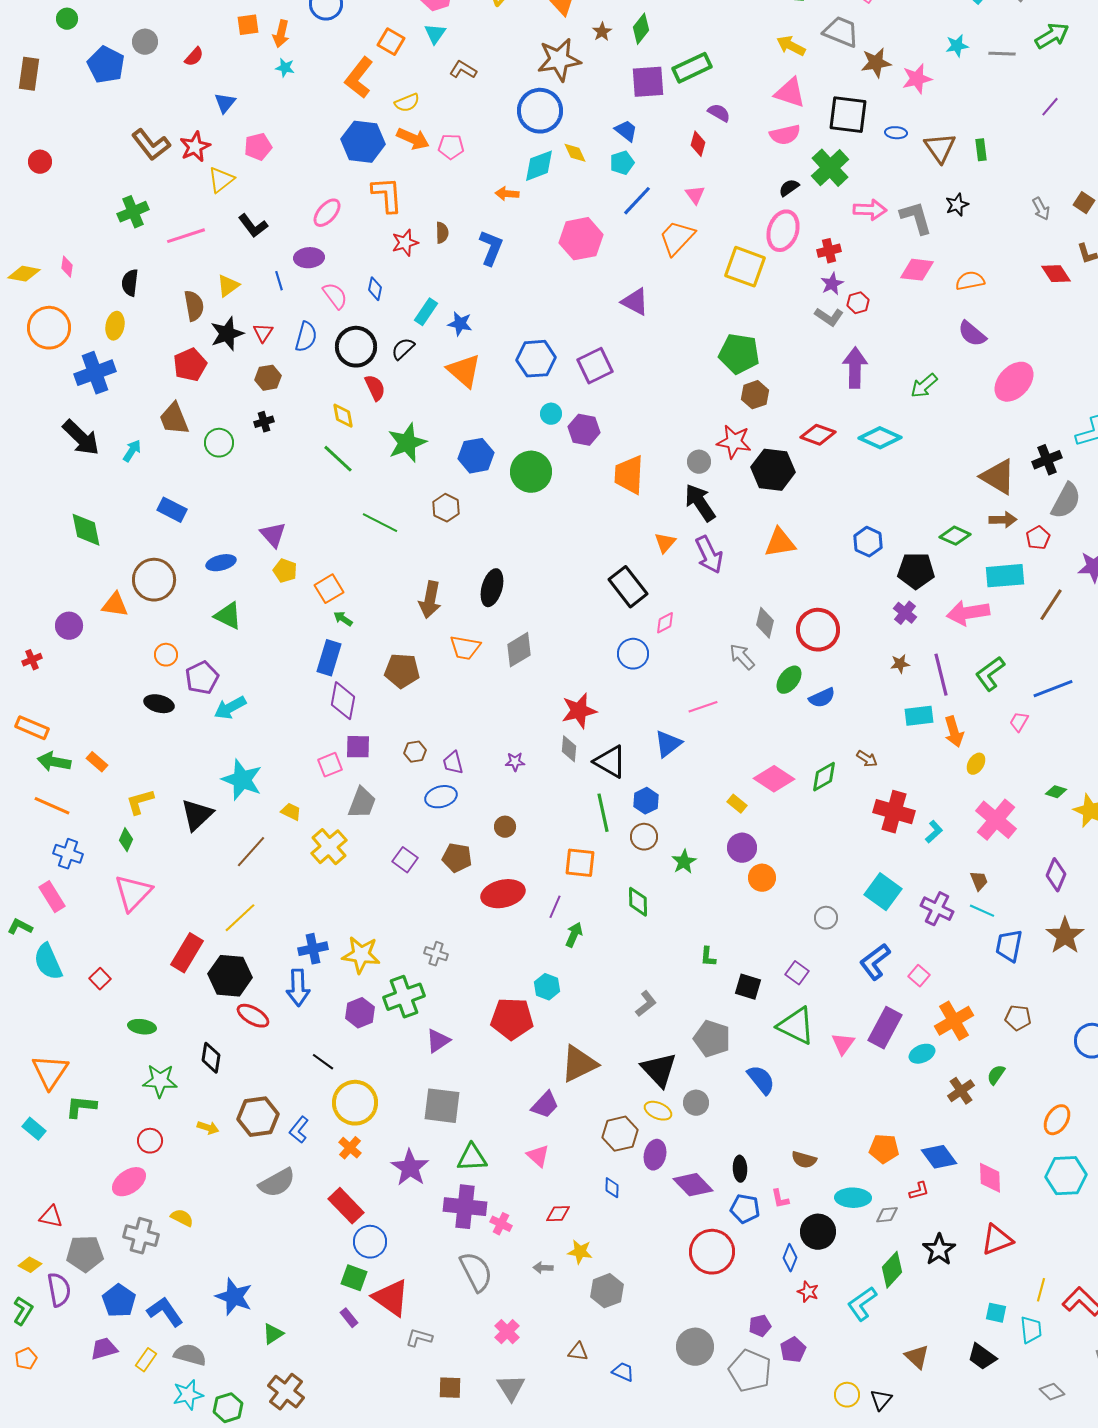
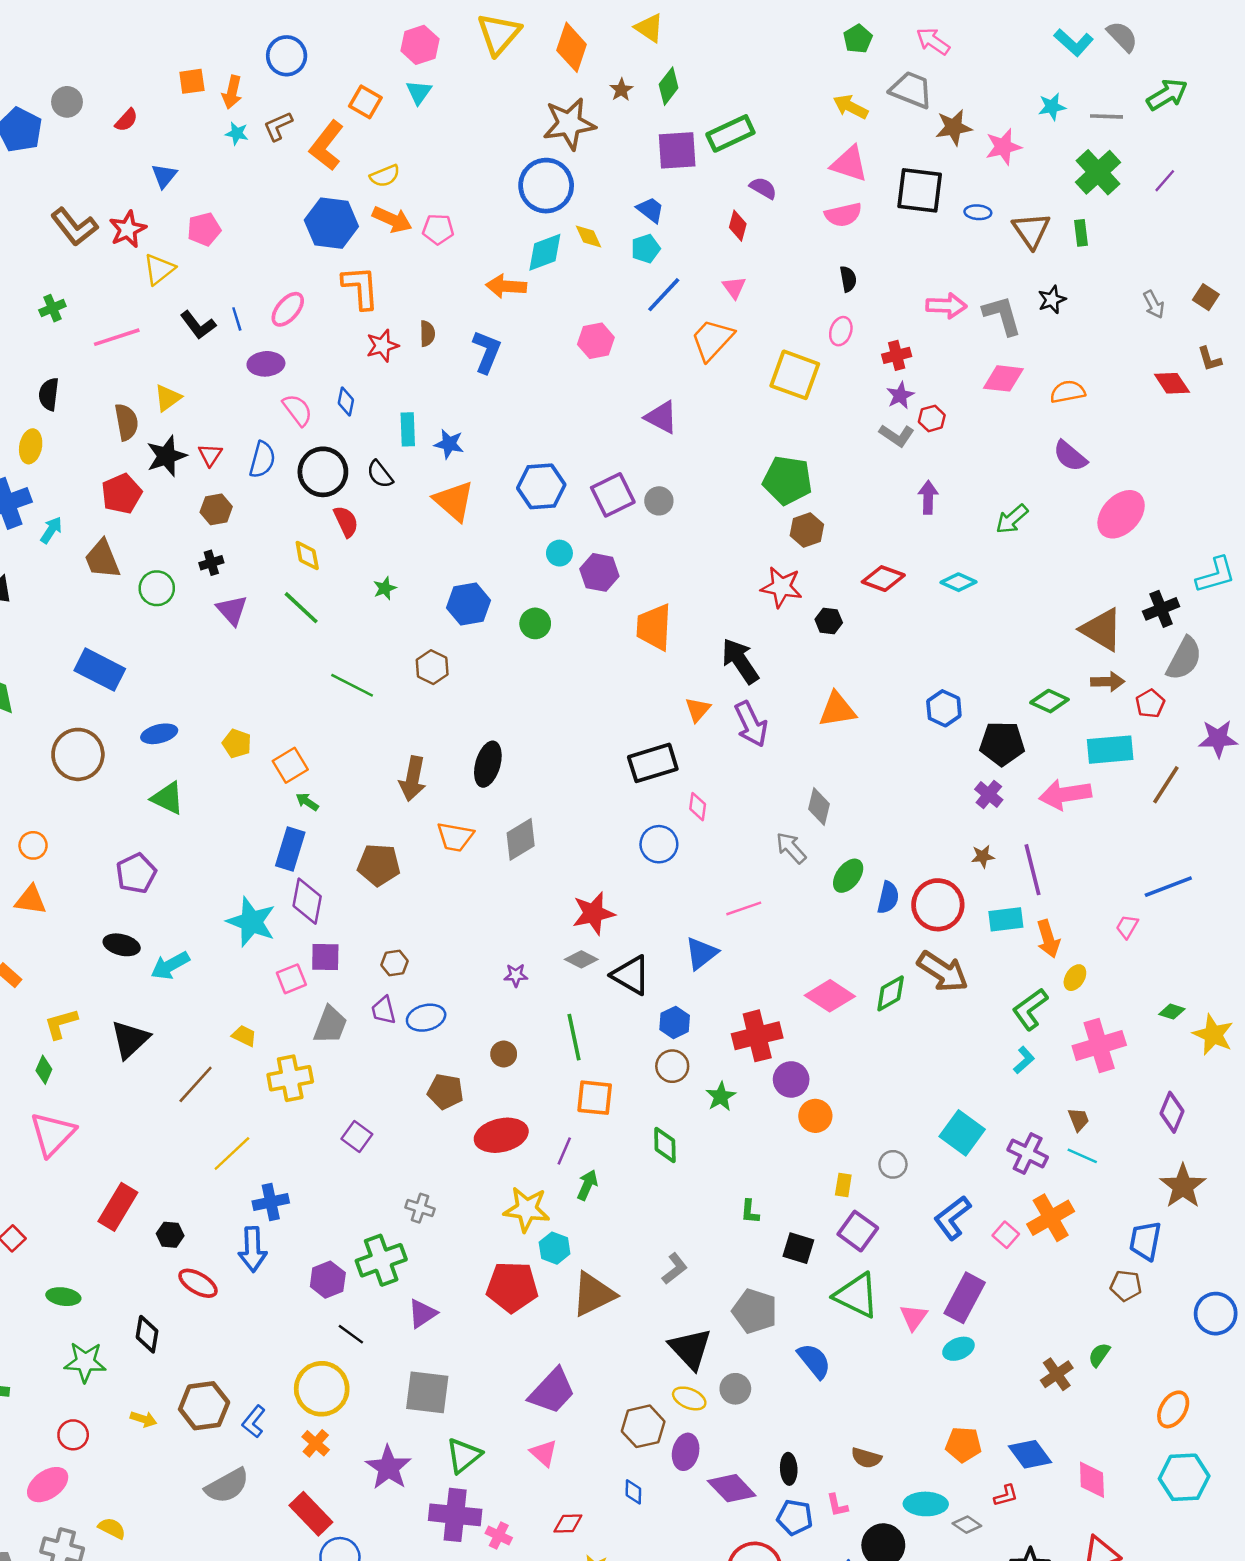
brown L-shape: (463, 70) -> (278, 126), moved, turned -56
green cross: (830, 168) -> (1098, 172), moved
black semicircle: (789, 188) -> (848, 279), turned 115
orange arrow: (507, 194) -> (506, 286), size x1.4
green cross: (133, 212) -> (52, 308), size x0.7
pink ellipse: (783, 231) -> (841, 331), size x0.6
pink hexagon: (581, 239) -> (596, 341), size x0.7
blue line: (279, 281) -> (237, 319), moved
cyan rectangle: (426, 312) -> (408, 429), turned -36
black semicircle: (403, 349) -> (380, 474), turned -85
purple arrow: (855, 368) -> (928, 497), size x0.7
cyan diamond: (880, 438) -> (958, 582), size x0.7
green star: (407, 443) -> (385, 588), size x0.5
cyan arrow: (132, 451) -> (51, 530), moved
gray circle: (699, 462) -> (659, 501), moved
black hexagon: (773, 470) -> (829, 621), size x0.5
green circle: (531, 472) -> (535, 623), size x0.6
blue rectangle: (172, 510) -> (100, 670), size x1.4
purple triangle: (273, 535) -> (232, 610), moved
black rectangle: (628, 587) -> (653, 763), turned -69
orange triangle: (115, 605) -> (31, 900), moved
pink diamond: (665, 623) -> (698, 807), turned -55
red circle: (818, 630) -> (938, 905), moved
orange circle: (166, 655) -> (33, 845), moved
green L-shape: (990, 674) -> (1030, 1009), moved
blue semicircle: (822, 698) -> (888, 898), turned -52
black ellipse: (159, 704) -> (122, 945), moved
cyan arrow: (230, 708) -> (170, 965), moved
gray diamond: (569, 749) -> (581, 959), turned -68
brown arrow: (867, 759) -> (943, 972), size x2.0
purple trapezoid: (453, 763) -> (384, 1010), moved
cyan star: (242, 780) -> (251, 922), moved
yellow rectangle: (737, 804) -> (843, 1185), moved, turned 60
red cross: (894, 812) -> (757, 1036), moved, turned -30
green line: (603, 813) -> (574, 1037), moved
pink cross: (996, 820) -> (1099, 1046), turned 33
yellow cross: (329, 847) -> (290, 1078), turned 30
purple square: (405, 860) -> (357, 1136), moved
yellow line: (240, 918) -> (232, 1153), moved
blue trapezoid: (1009, 946) -> (1145, 1241), moved
yellow star: (361, 955) -> (527, 1209), moved
purple square: (797, 973) -> (858, 1231), size x1.4
black hexagon: (230, 976) -> (170, 1235), size x0.5
orange cross: (954, 1021) -> (1051, 1218), moved
cyan ellipse: (922, 1054) -> (958, 1349), moved
black line: (323, 1062) -> (351, 1334), moved
brown triangle: (579, 1064) -> (593, 1294), moved
purple trapezoid: (545, 1105) -> (552, 1391), size x1.4
green triangle: (472, 1158) -> (464, 1455), turned -36
gray diamond: (887, 1215) -> (967, 1525), turned 40

